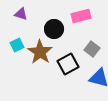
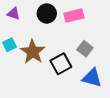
black circle: (54, 29) -> (47, 14), moved

